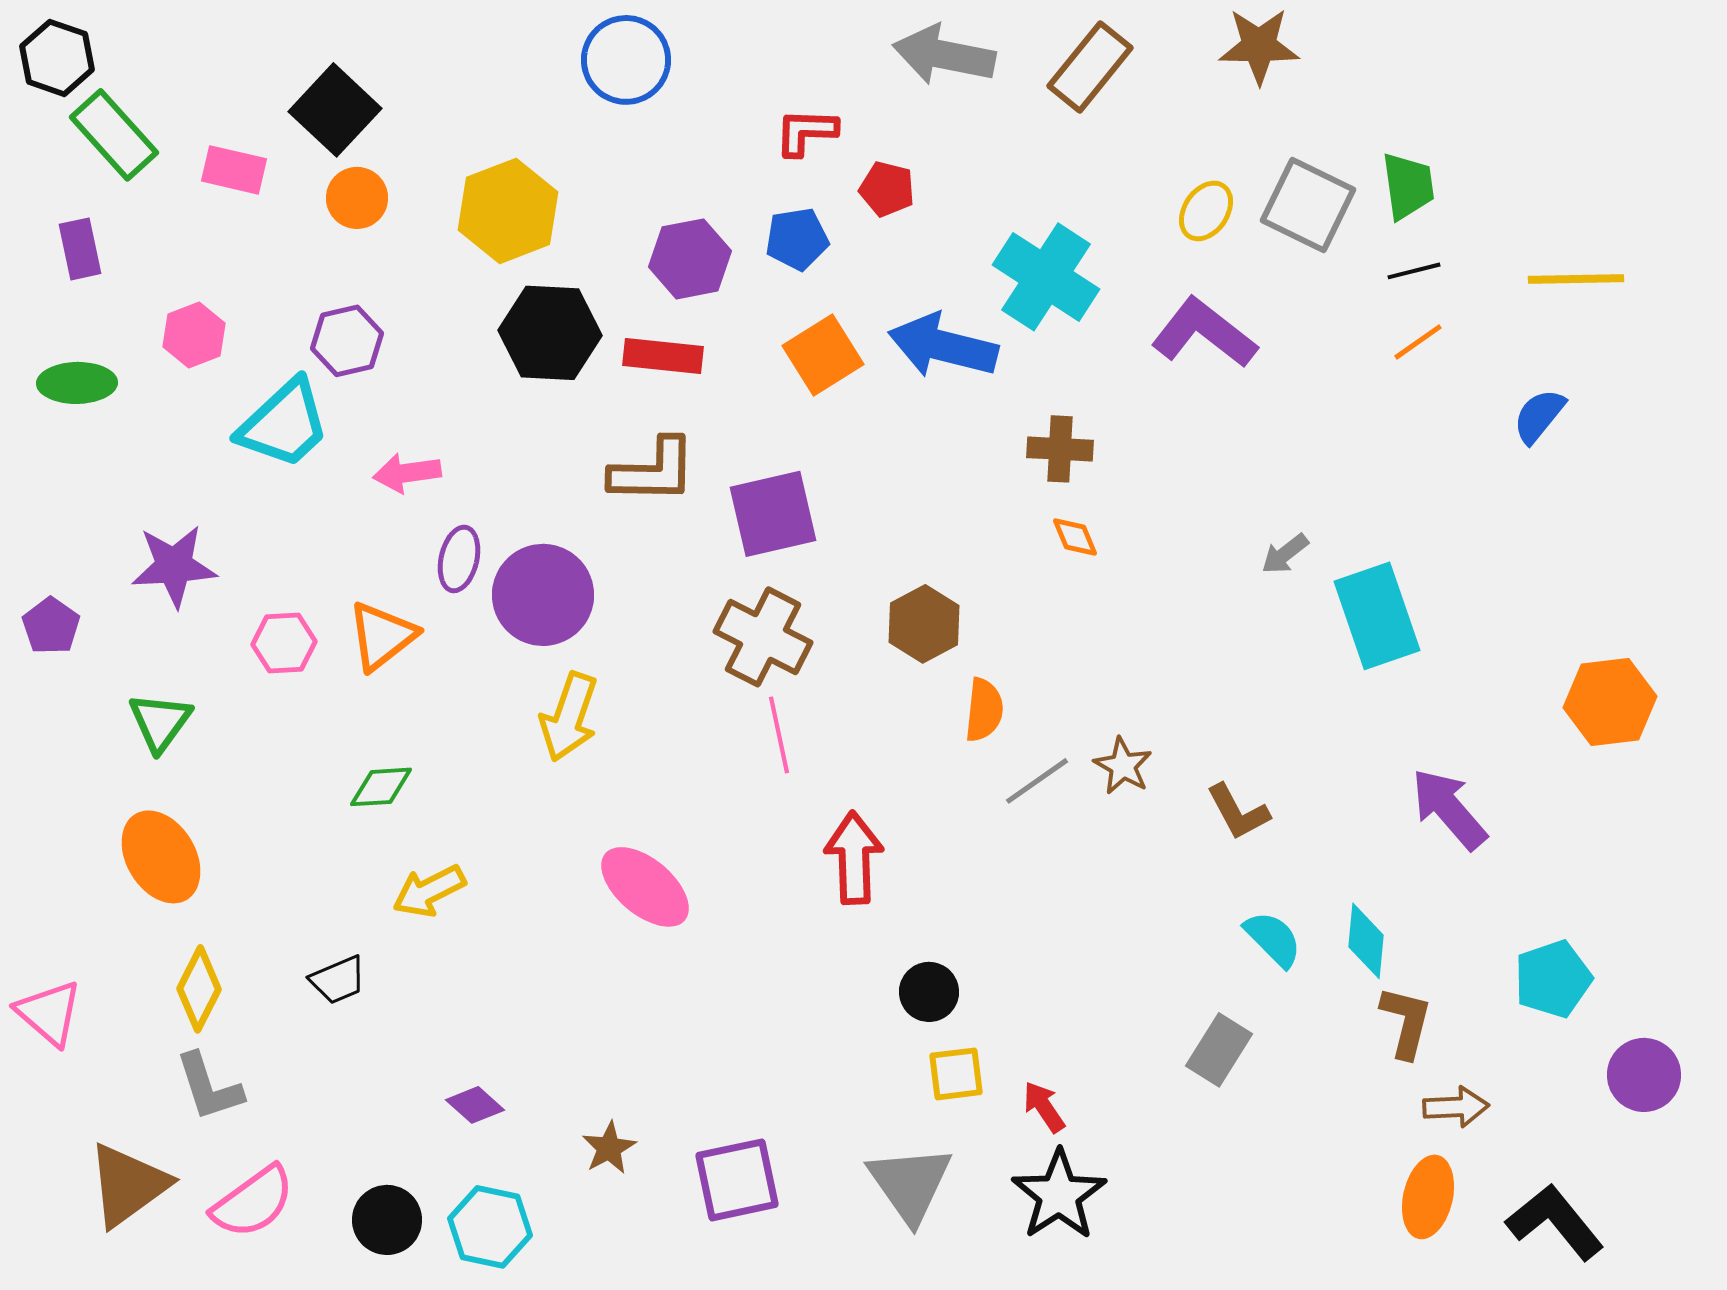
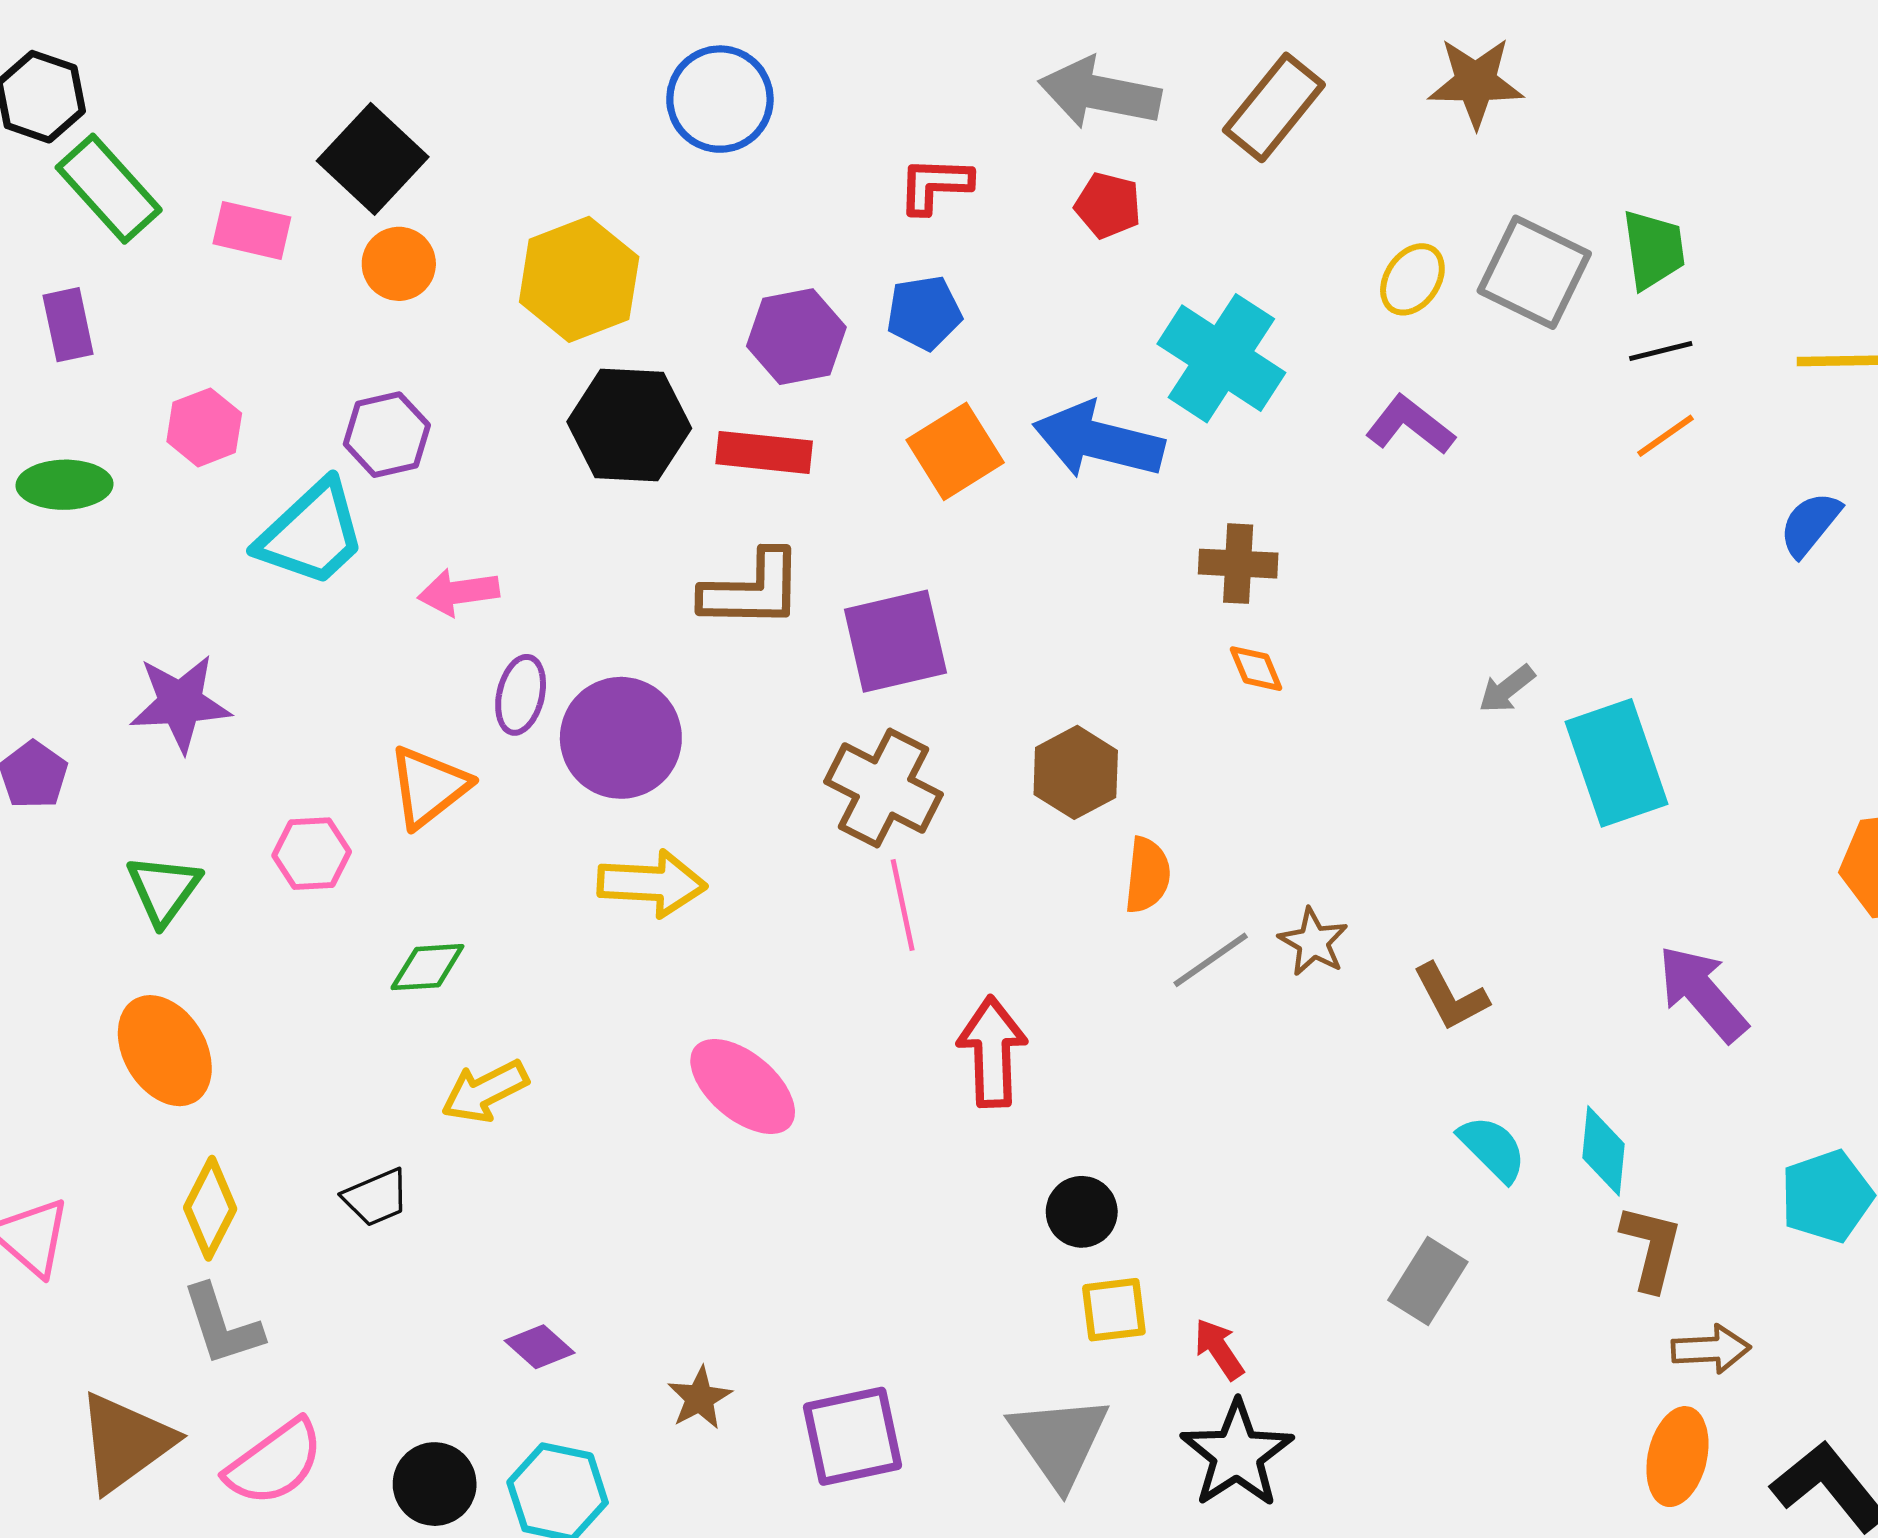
red pentagon: (887, 189) -> (1108, 205), moved
purple L-shape: (1204, 333) -> (1410, 425), size x0.7
pink hexagon: (284, 643) -> (312, 854), moved
yellow arrow: (569, 717) -> (652, 883), turned -106

